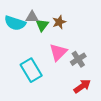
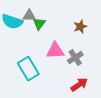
brown star: (59, 22) -> (80, 27), moved
pink triangle: (58, 52) -> (55, 51), turned 42

